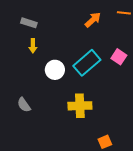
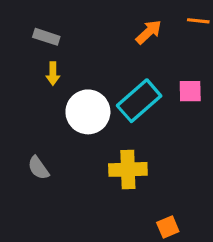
pink square: (119, 57) -> (190, 91), turned -35
white circle: (55, 70) -> (88, 112), size x1.4

